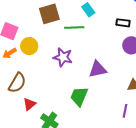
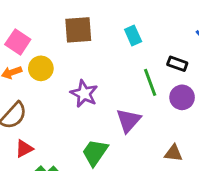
green line: (74, 28) -> (150, 82), moved, turned 60
purple triangle: (98, 69) -> (128, 120), turned -48

